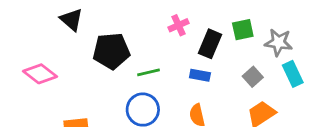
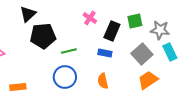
black triangle: (71, 20) -> (28, 14), moved, turned 36
pink cross: (179, 25) -> (90, 18), turned -32
gray square: (253, 77) -> (142, 54), size x1.5

